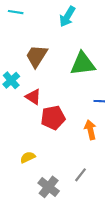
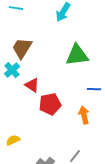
brown trapezoid: (37, 56) -> (22, 48), moved
yellow semicircle: (28, 157) -> (13, 140), moved

